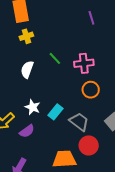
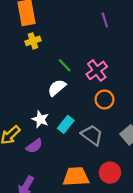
pink cross: (84, 63) -> (97, 70), turned -30
white semicircle: (27, 69) -> (57, 88), moved, turned 30
red circle: (89, 145) -> (110, 173), moved

